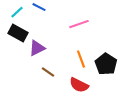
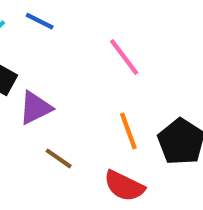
pink line: (79, 24) -> (124, 57), turned 72

